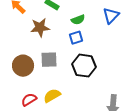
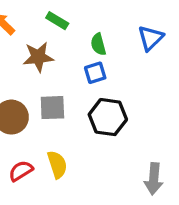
green semicircle: (78, 20) -> (98, 44), turned 96
yellow semicircle: (52, 96) -> (57, 165), turned 102

